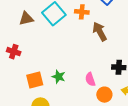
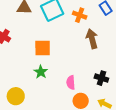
orange square: (35, 80) -> (43, 48), moved

